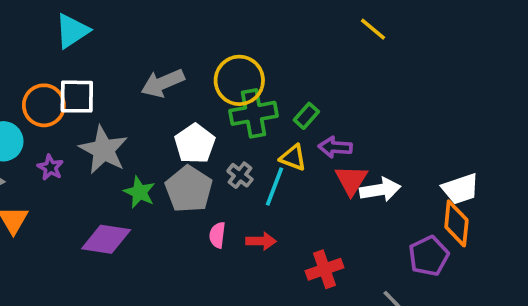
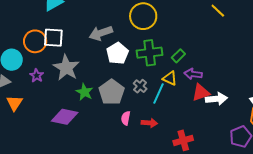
yellow circle: (239, 80) -> (143, 16), moved
white pentagon: (195, 144) -> (117, 53), moved
red triangle: (351, 180) -> (201, 93), turned 36

